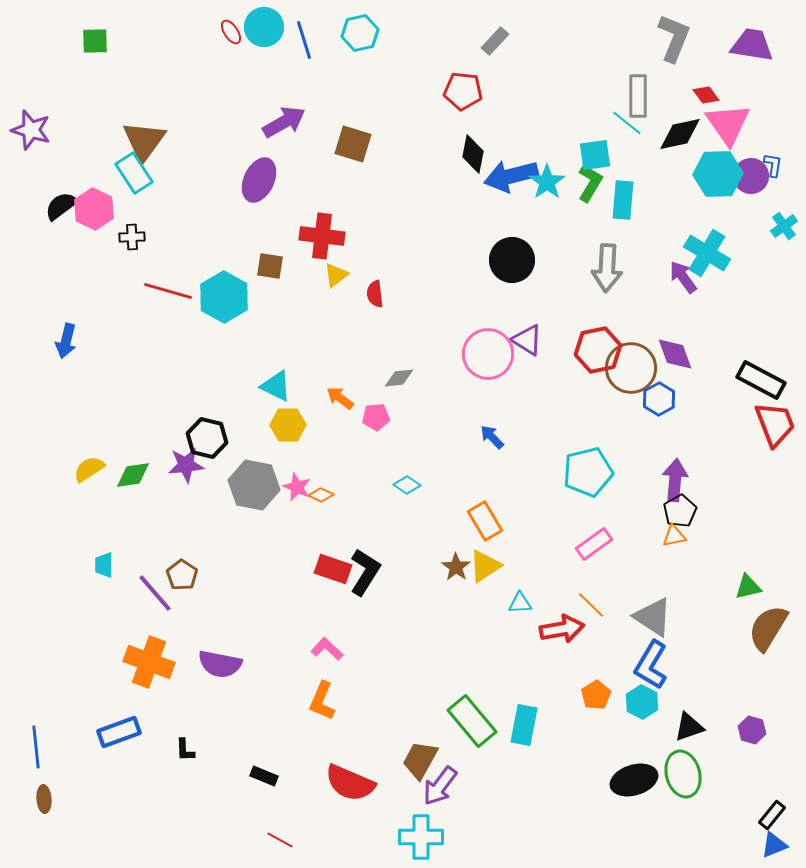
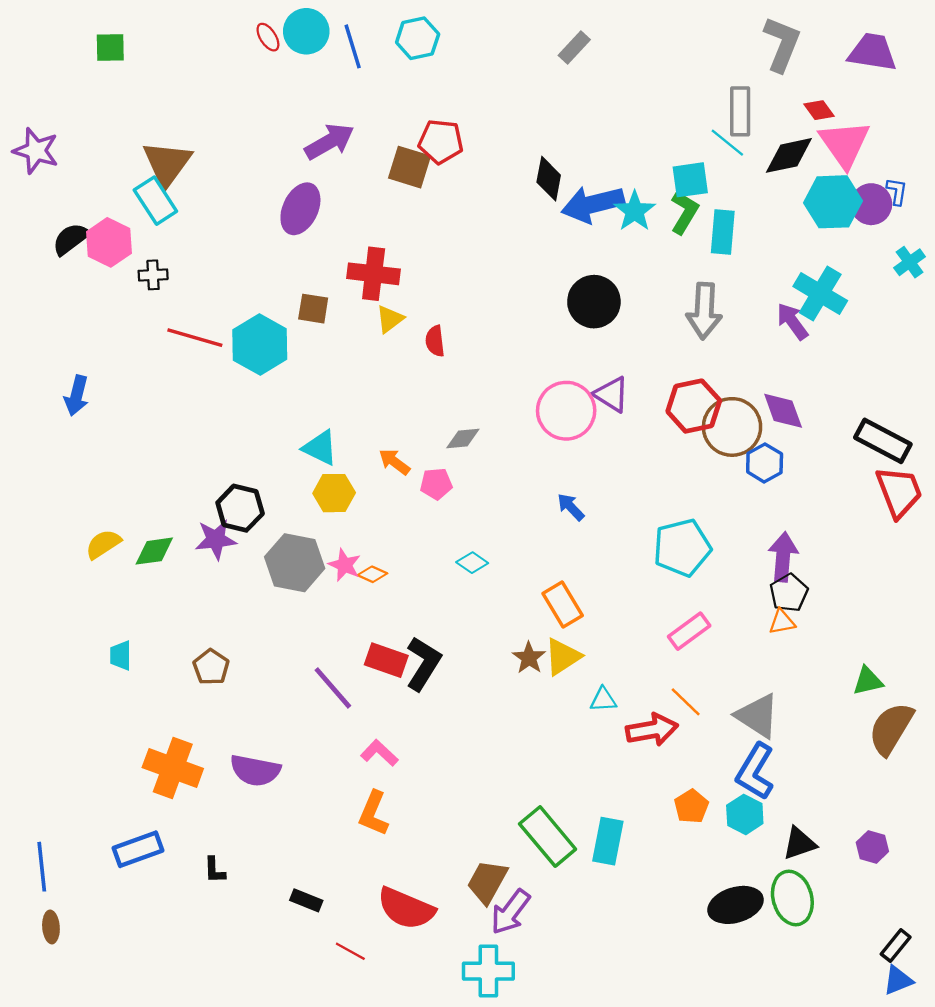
red pentagon: (463, 91) -> (441, 142), moved
purple line: (155, 593) -> (333, 688), moved
red line: (280, 840) -> (350, 951), moved

